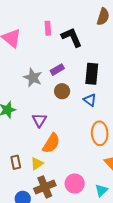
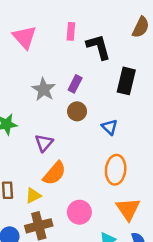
purple rectangle: (57, 70) -> (75, 84), turned -40
black rectangle: (92, 74) -> (126, 81), moved
pink circle: (75, 183) -> (79, 212), moved

